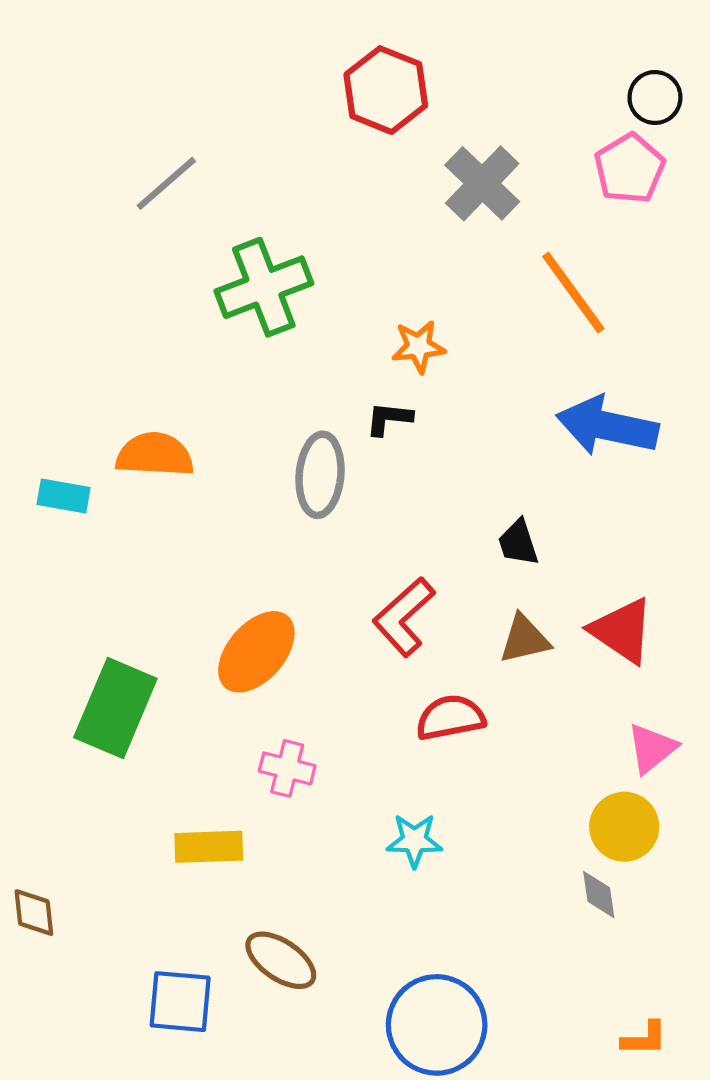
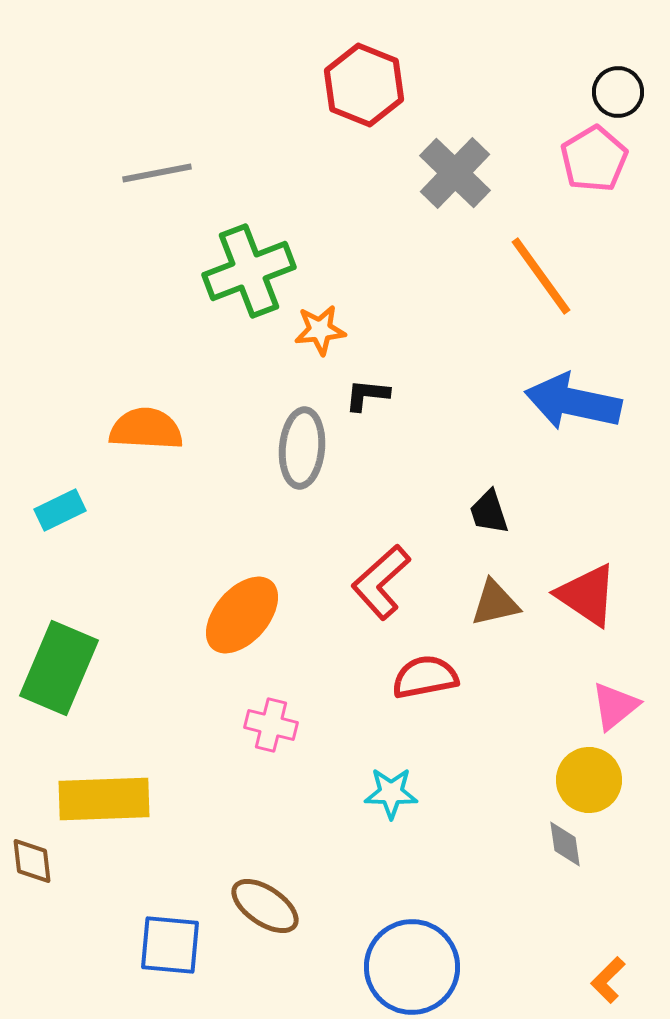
gray line: (166, 183) -> (157, 173), turned 30
orange star: (419, 347) -> (320, 330), moved
cyan rectangle: (64, 496) -> (60, 510), moved, turned -36
green rectangle: (115, 708) -> (59, 668), moved
yellow rectangle: (209, 847) -> (104, 799), moved, size x1.4
orange L-shape: (644, 1039) -> (608, 980), turned 135

